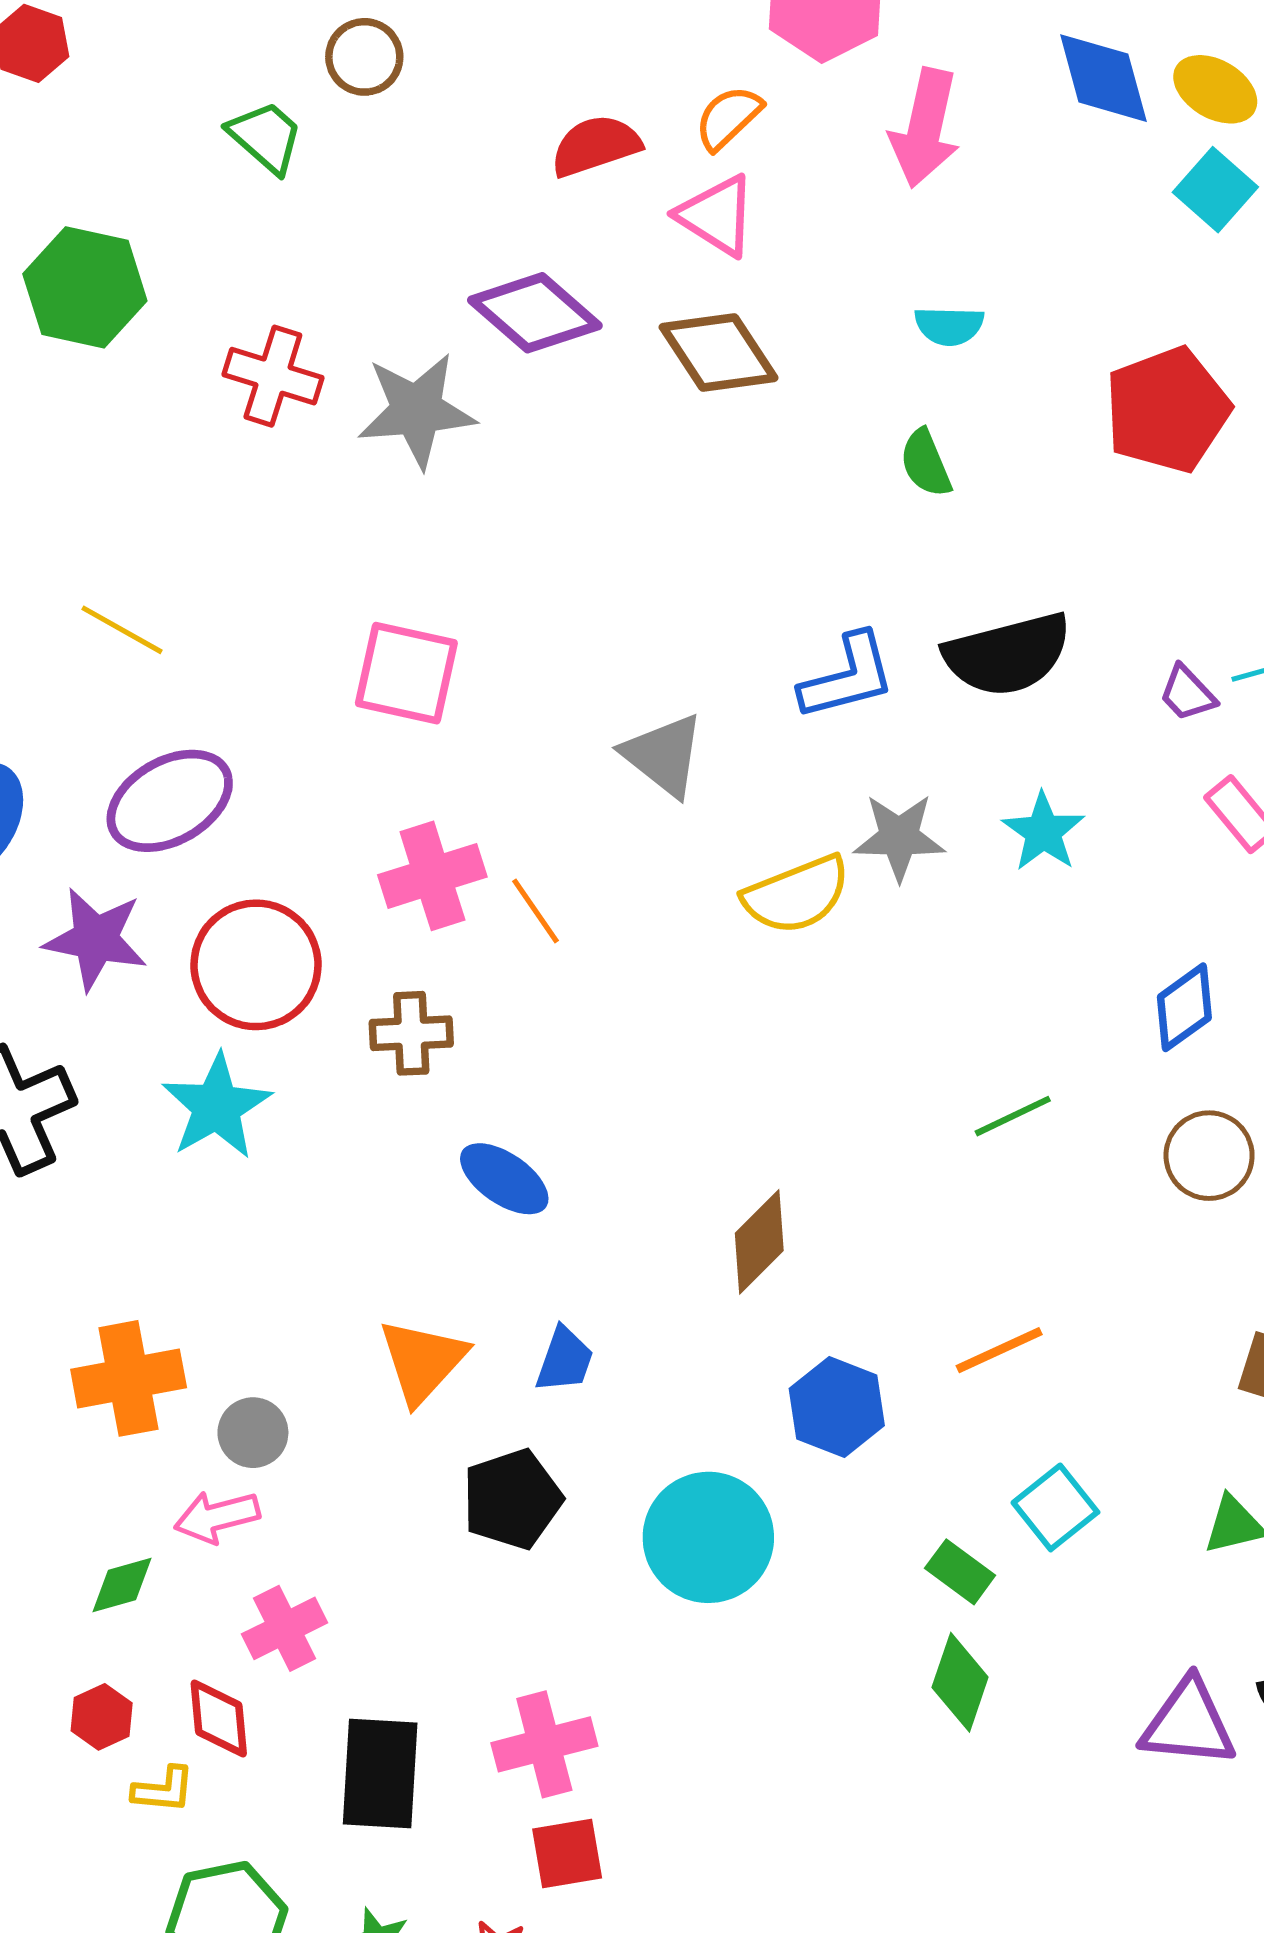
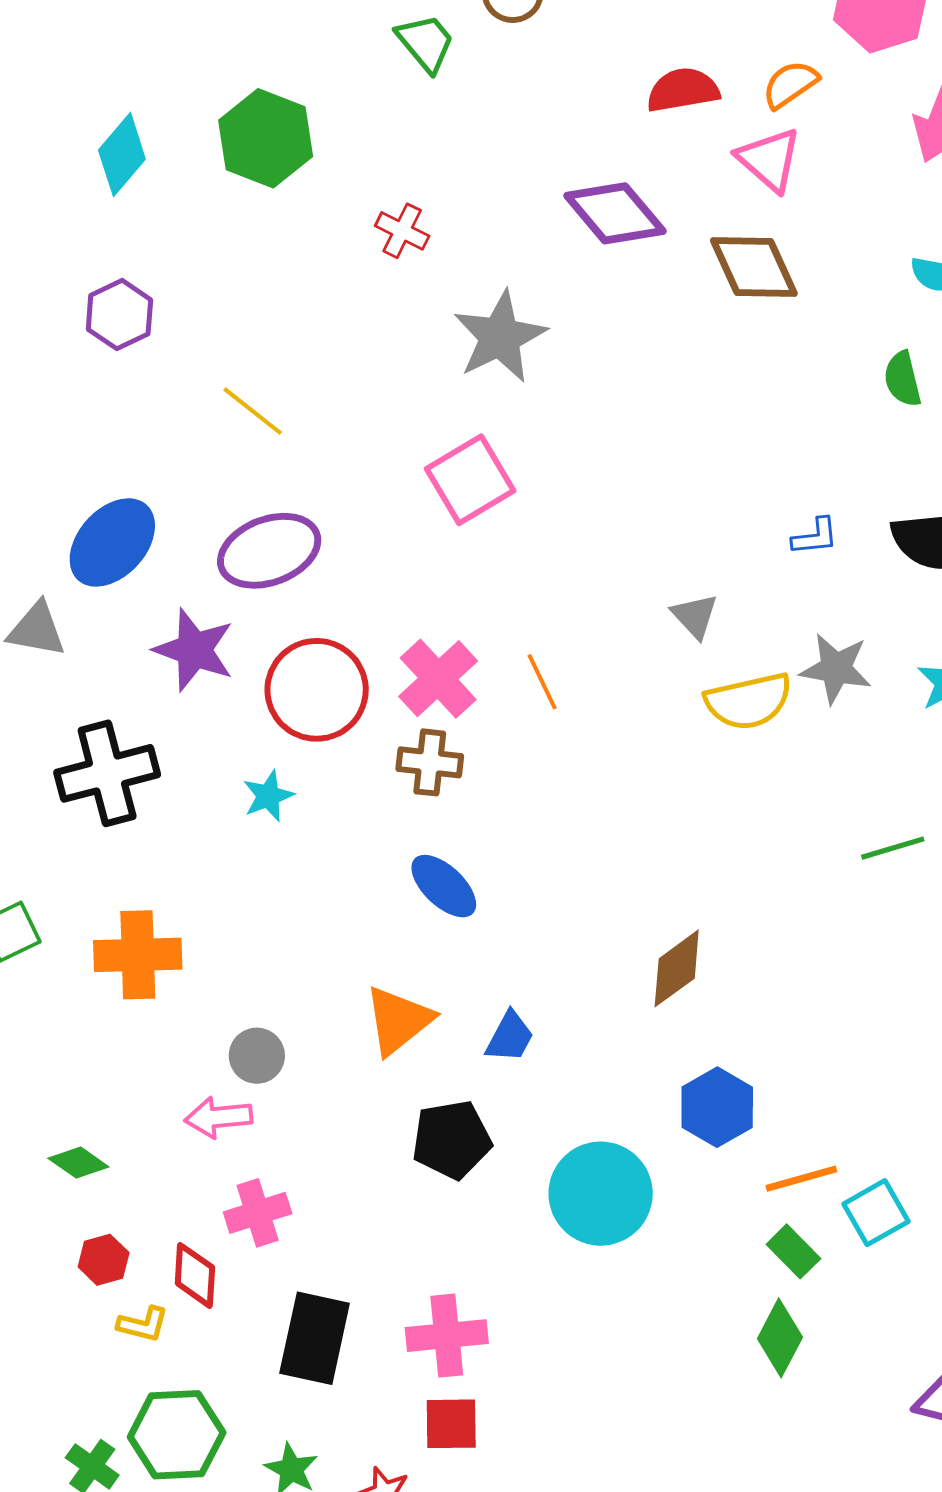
red cross: (273, 376) -> (402, 231), size x0.7
gray star: (417, 410) -> (500, 337), moved, turned -30
pink square: (406, 673) -> (470, 480), turned 38
blue L-shape: (848, 677) -> (815, 537), size x0.6
gray triangle: (664, 755) -> (695, 616), moved, size x0.7
pink cross: (432, 876) -> (438, 679), moved, turned -34
cyan star: (217, 1107) -> (268, 796), size x0.6
green line: (1013, 1116) -> (893, 848), moved
blue ellipse: (504, 1179) -> (444, 886), moved
orange line: (999, 1350) -> (801, 1179), moved
orange cross: (129, 1378) -> (138, 955), moved
green diamond: (122, 1585) -> (78, 1163), moved, turned 42

